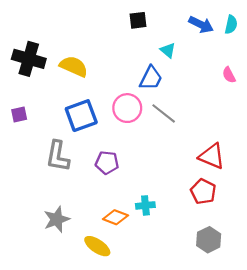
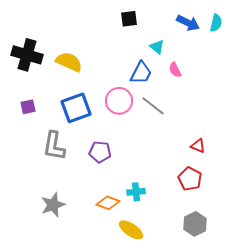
pink semicircle: (229, 75) -> (175, 70), moved
purple square: (19, 114) -> (28, 107), moved
red triangle: (212, 156) -> (198, 146), size x0.6
yellow ellipse: (97, 246) -> (131, 230), moved

